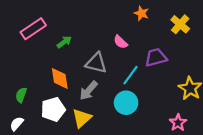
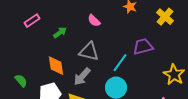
pink rectangle: (33, 29) -> (32, 21), size x0.7
pink semicircle: (121, 42) -> (94, 21), moved
green semicircle: (21, 95) -> (21, 81), turned 120

